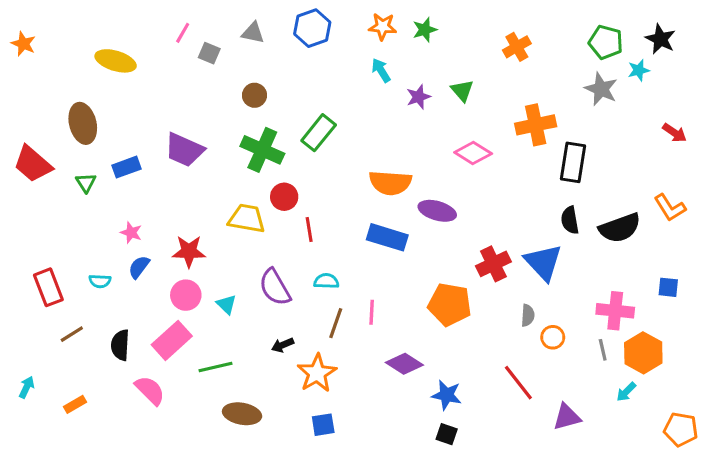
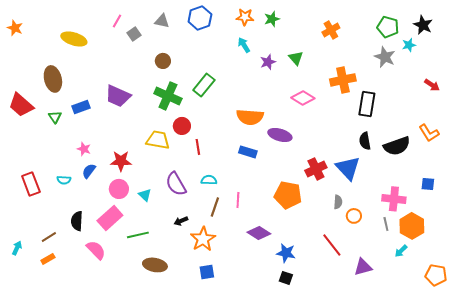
gray square: (209, 53) -> (134, 34), turned 32
blue rectangle: (387, 237) -> (248, 152), size x0.7
brown line: (72, 334) -> (49, 237), moved

